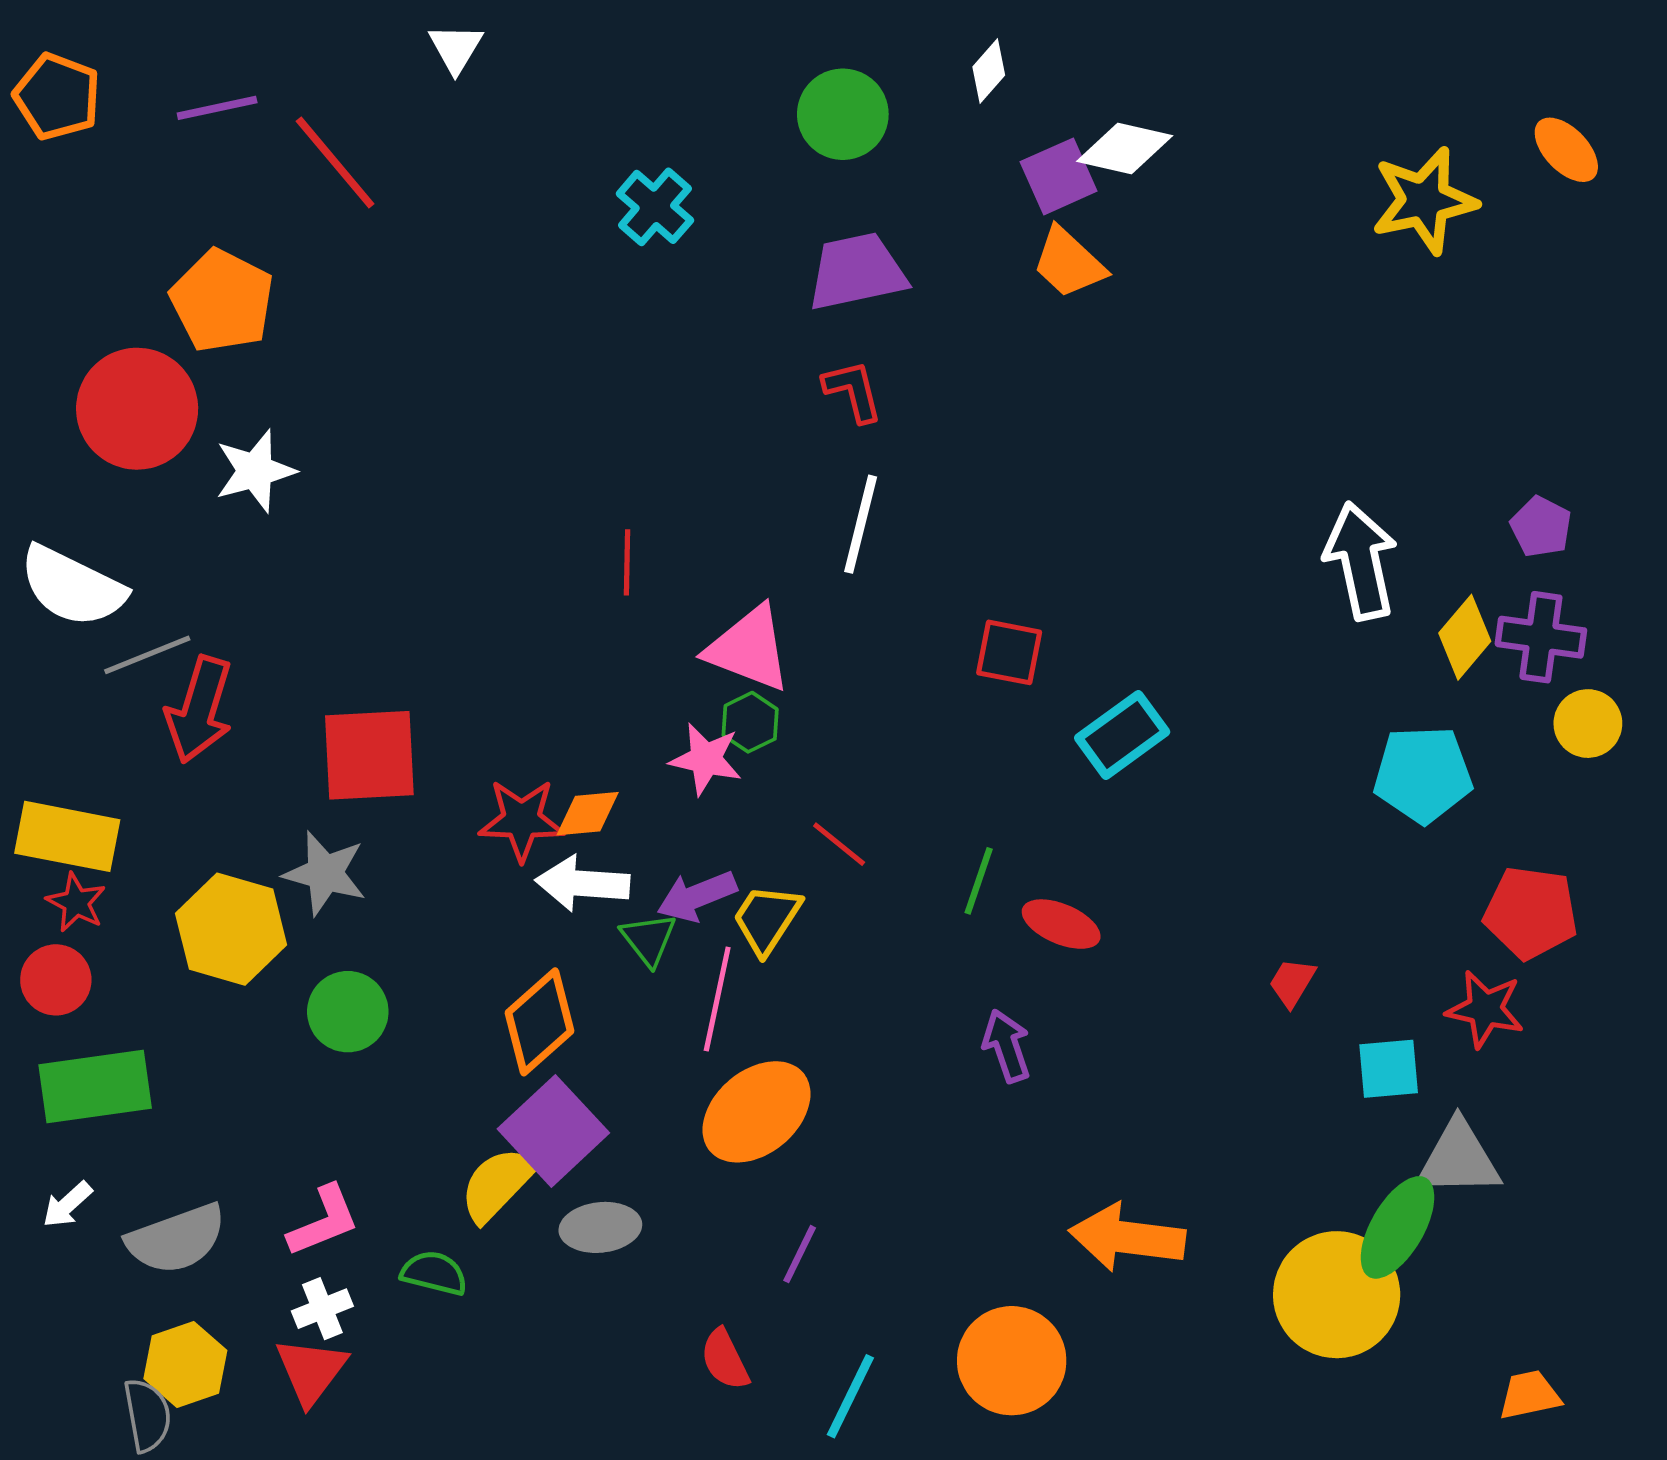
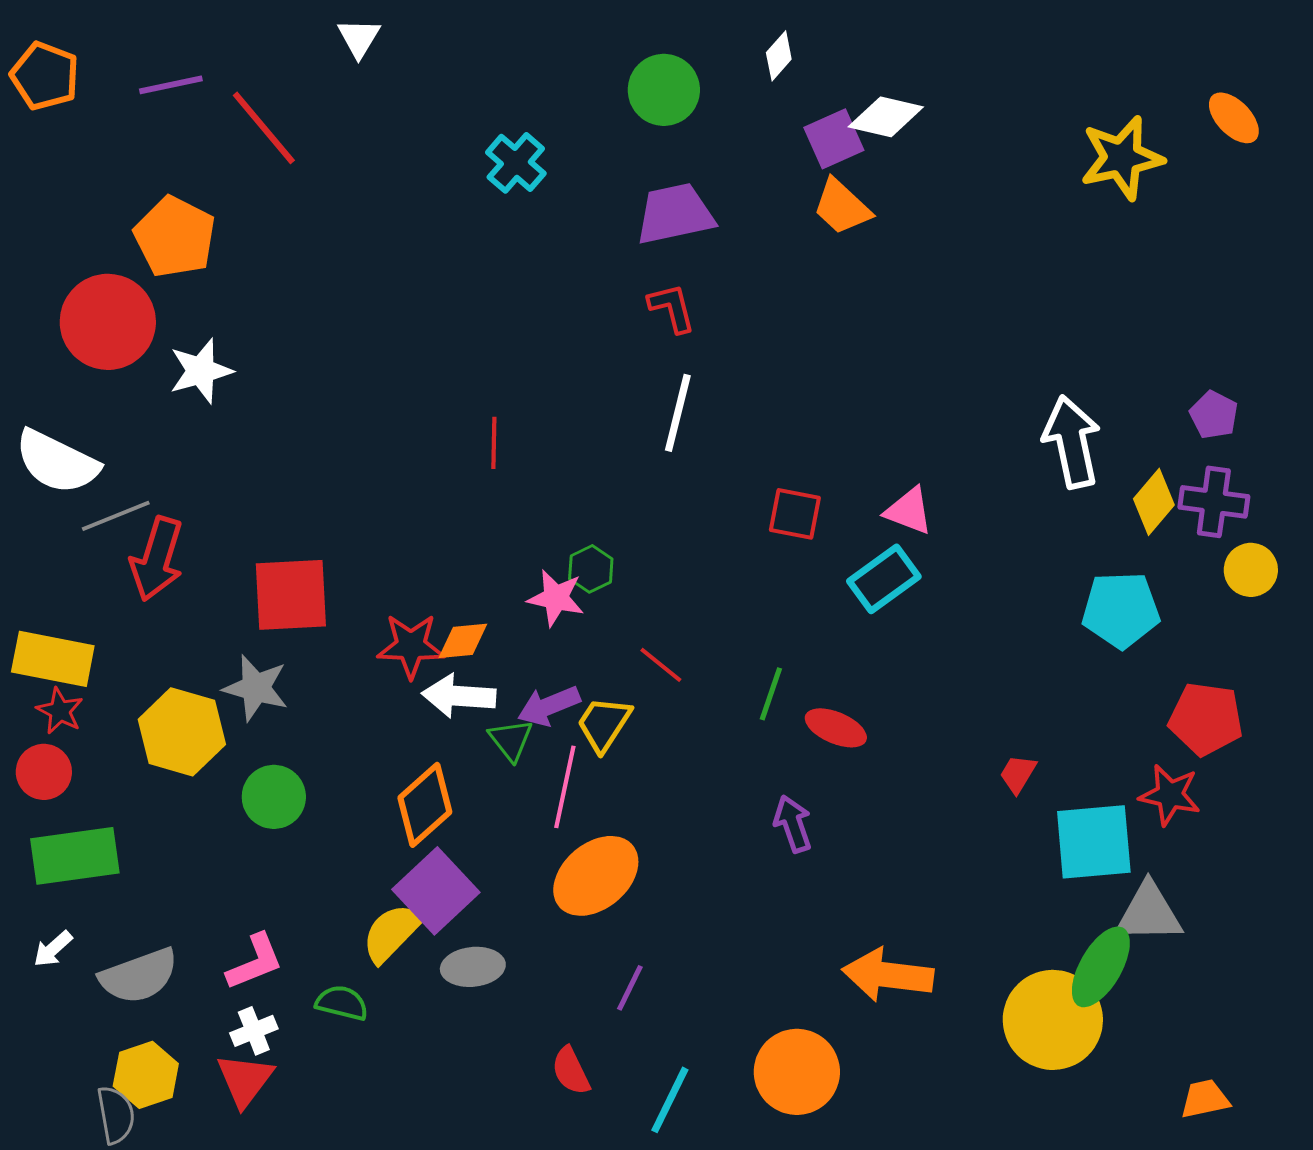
pink triangle: (749, 649) -> (909, 511), moved, size x0.7
cyan square: (1389, 1069) -> (1094, 842), size x1.6

